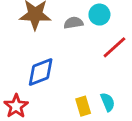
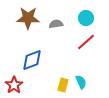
cyan circle: (99, 15) -> (86, 18), moved
yellow rectangle: (83, 106) -> (63, 85), turned 32

